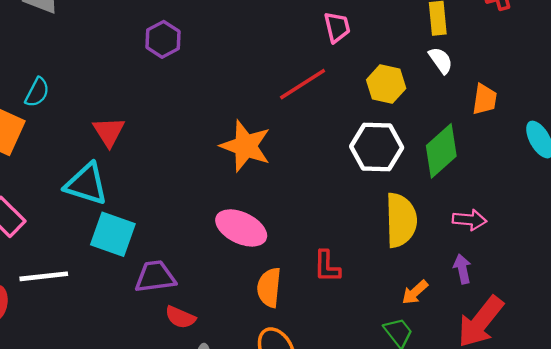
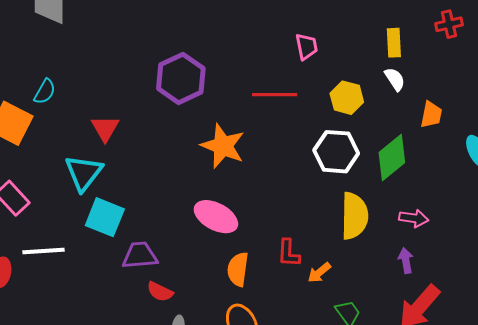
purple hexagon: (163, 39) -> (181, 78), moved, size x1.6
red line: (303, 84) -> (275, 95), turned 30
cyan triangle: (86, 184) -> (84, 173), turned 48
orange arrow: (415, 292) -> (319, 273), moved

